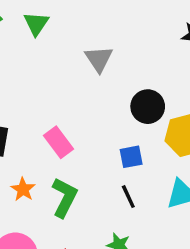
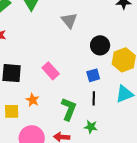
green L-shape: (64, 197) -> (69, 109), moved
black line: (128, 197) -> (94, 98), turned 32

